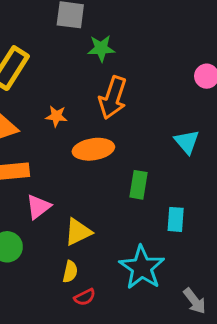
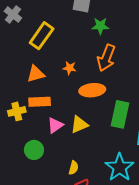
green rectangle: (138, 185) -> (120, 114), size x1.5
yellow triangle: (78, 232) -> (79, 125), moved

